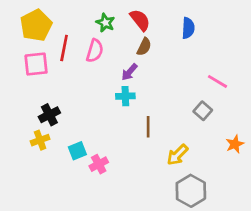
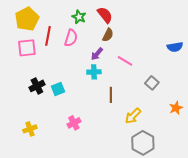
blue semicircle: (188, 28) -> (175, 47), moved, turned 77
pink line: (217, 81) -> (125, 61), moved
yellow cross: (40, 140) -> (30, 129), moved
cyan square: (77, 151) -> (58, 89), moved

